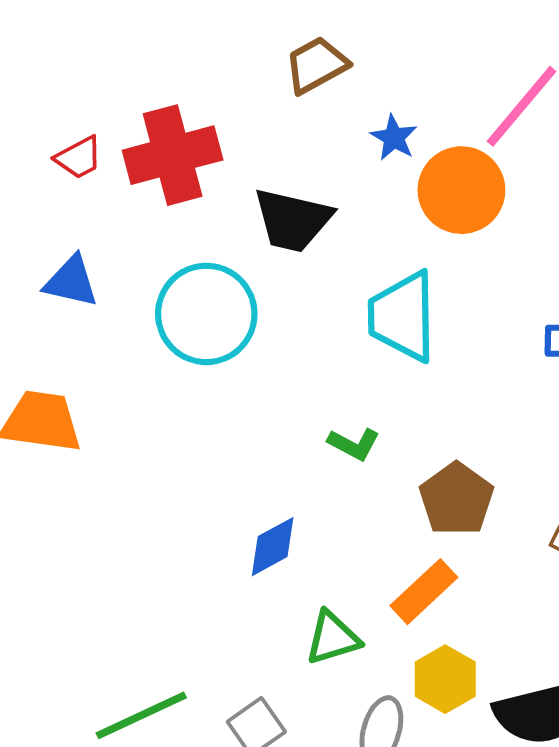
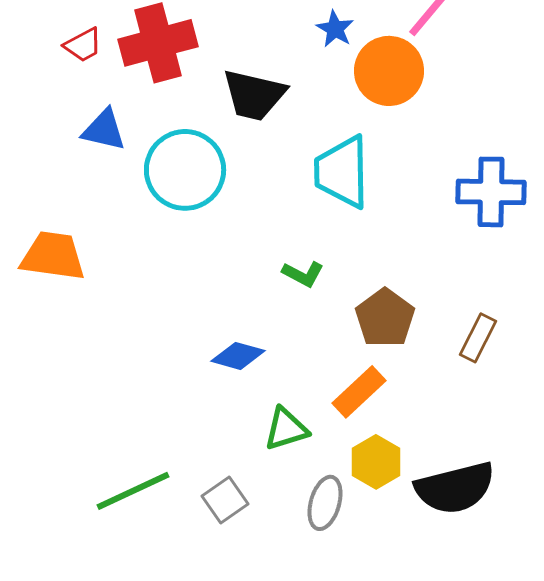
blue triangle: (71, 281) -> (104, 130), moved
blue diamond: (273, 547) -> (238, 356), turned 44

